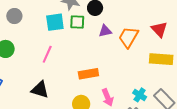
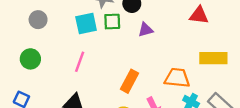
red triangle: (159, 29) -> (199, 15), moved, turned -36
orange trapezoid: (128, 37) -> (177, 78), moved, turned 70
orange rectangle: (88, 74) -> (130, 81), turned -48

